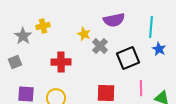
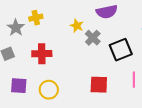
red cross: (61, 62) -> (42, 54), moved

